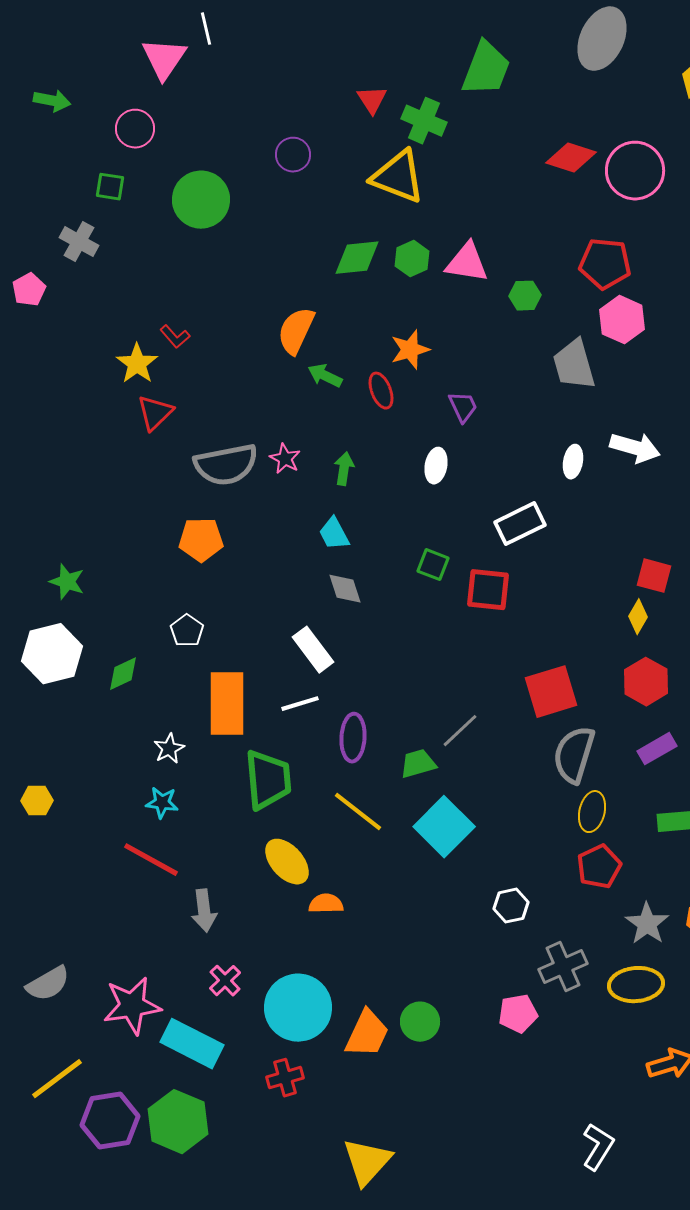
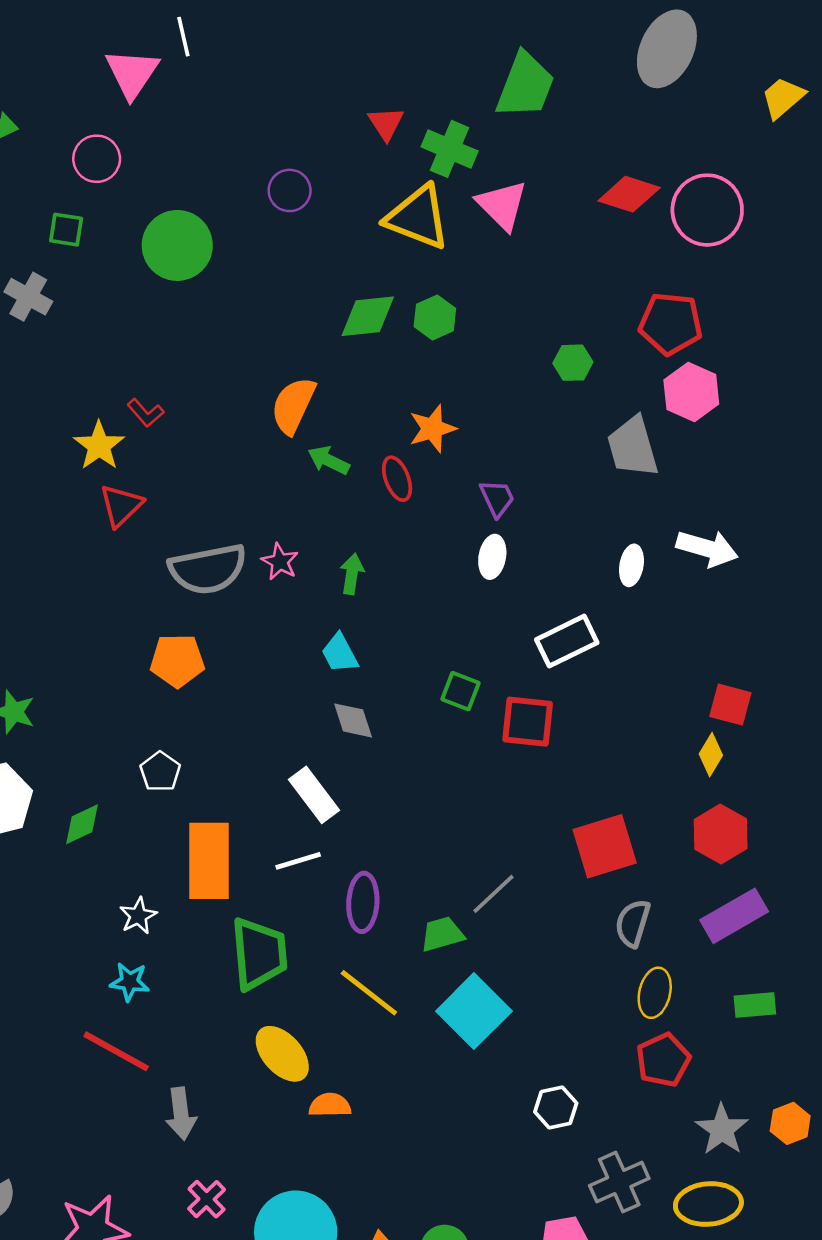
pink triangle: (467, 263) -> (502, 205), moved, turned 36
white ellipse: (436, 466) -> (492, 557), moved
purple rectangle: (657, 749) -> (734, 916), size x1.4
gray semicircle: (574, 755) -> (633, 923), size x0.7

